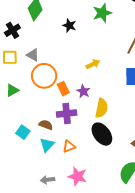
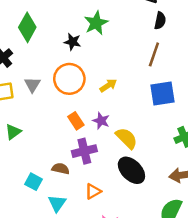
green star: (102, 13) -> (96, 23), moved
gray triangle: (33, 55) -> (32, 85), turned 40
orange circle: (44, 76) -> (69, 79), moved
yellow semicircle: (102, 108) -> (127, 138), turned -48
cyan triangle: (47, 145) -> (57, 203), moved

